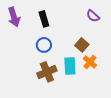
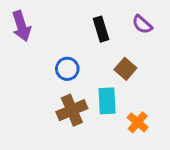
black rectangle: (44, 19) -> (101, 29), moved
orange cross: (90, 62) -> (138, 122), moved

